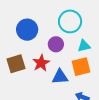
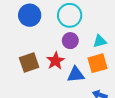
cyan circle: (70, 21) -> (70, 15), moved
blue circle: (27, 30) -> (30, 15), moved

